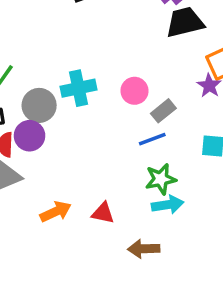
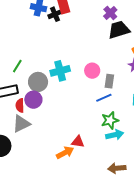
gray rectangle: (163, 111) -> (109, 81), turned -40
orange arrow: (56, 212) -> (65, 153), moved
brown arrow: (144, 249) -> (117, 168), moved

